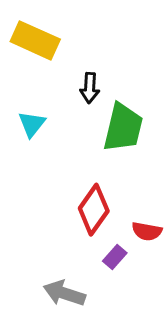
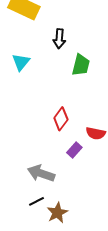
green trapezoid: (123, 128) -> (81, 65), size x0.7
red diamond: (94, 210) -> (61, 119), size x0.7

